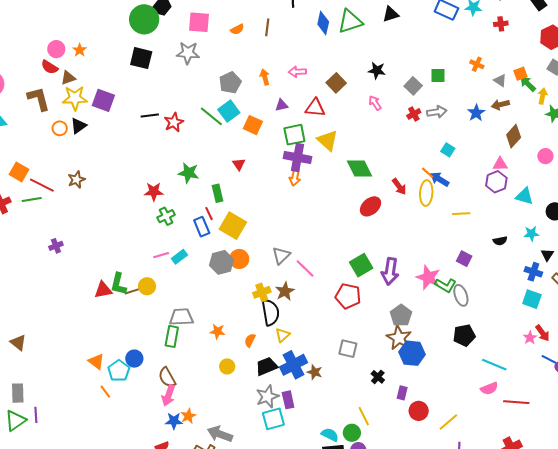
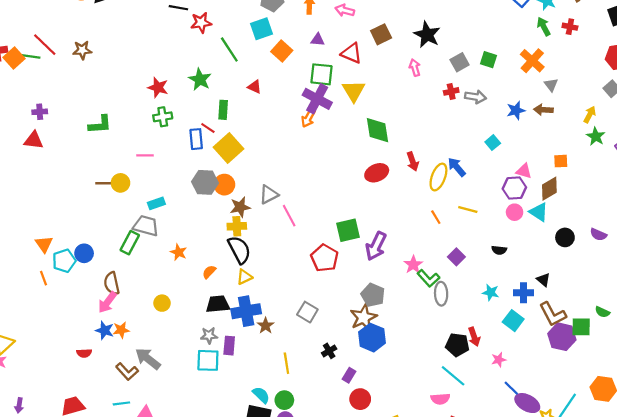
orange cross: (477, 64) -> (532, 61), size x1.6
black star: (377, 70) -> (427, 35), size x1.4
orange square: (520, 74) -> (561, 161), moved
green arrow: (528, 84) -> (544, 26), moved
green line: (211, 116) -> (229, 49), moved
brown diamond: (514, 136) -> (549, 189), moved
cyan square: (448, 150) -> (493, 143), moved
pink circle: (545, 156) -> (515, 212), moved
red triangle: (239, 164) -> (255, 87), turned -48
orange square: (19, 172) -> (14, 58), moved
orange line: (428, 173) -> (436, 217), moved
red line: (209, 214) -> (208, 128), turned -48
cyan star: (531, 234) -> (491, 292), moved
black triangle: (547, 255) -> (543, 280), turned -40
cyan rectangle: (179, 257) -> (156, 203), moved
blue cross: (533, 272) -> (524, 293), turned -36
pink star: (428, 277) -> (413, 265), size x0.7
green L-shape: (118, 284) -> (100, 124), moved, turned -125
red triangle: (103, 290) -> (34, 140), moved
brown star: (285, 291) -> (240, 207), moved
black semicircle: (270, 312) -> (239, 250), turned -36
gray pentagon: (401, 315) -> (373, 295), turned -30
red arrow: (543, 333) -> (474, 337), moved
black pentagon: (464, 335) -> (457, 345), moved
yellow circle: (227, 366) -> (162, 303), moved
gray star: (267, 396) -> (209, 335), size x0.7
yellow line: (364, 416) -> (286, 363), moved

